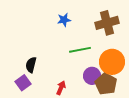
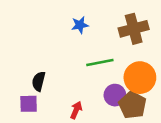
purple square: (23, 83) -> (29, 104), turned 35

